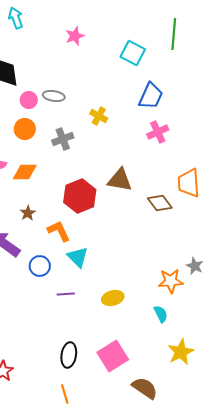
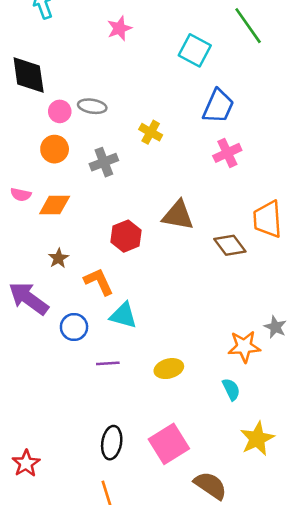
green line: (174, 34) -> (248, 26), turned -40
red hexagon: (80, 196) -> (126, 236), size x0.7
cyan triangle: (78, 257) -> (123, 315), turned -30

